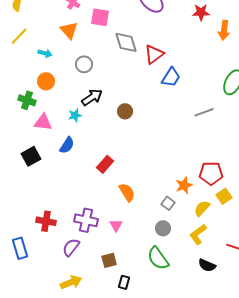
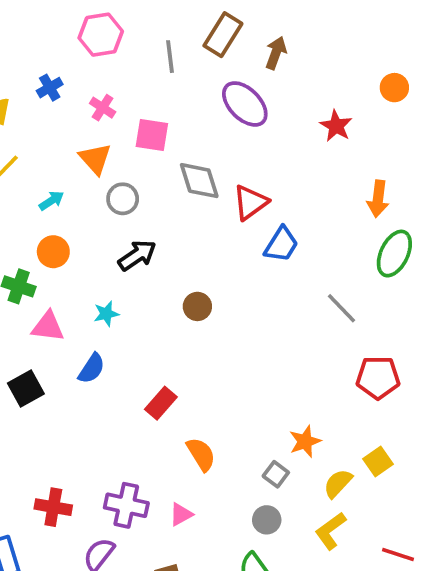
red star: (201, 12) -> (336, 126), turned 30
orange arrow: (224, 30) -> (378, 199), moved
cyan arrow: (45, 53) -> (51, 201), turned -48
gray circle: (84, 64) -> (123, 199), moved
black arrow: (92, 97) -> (137, 255), moved
gray line: (204, 112) -> (341, 308), turned 66
red pentagon: (211, 173) -> (378, 378), moved
pink triangle: (116, 225) -> (181, 514), turned 32

